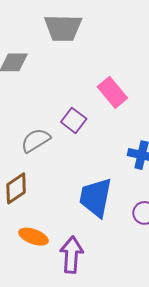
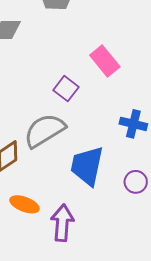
gray semicircle: (36, 140) -> (45, 130), moved, size x1.4

